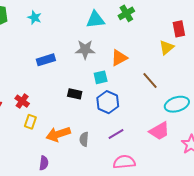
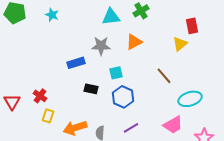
orange triangle: (119, 58) -> (134, 42), moved
blue rectangle: (46, 60) -> (76, 63), moved

